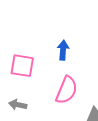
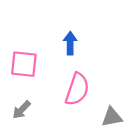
gray arrow: (18, 105) -> (22, 110), turned -54

